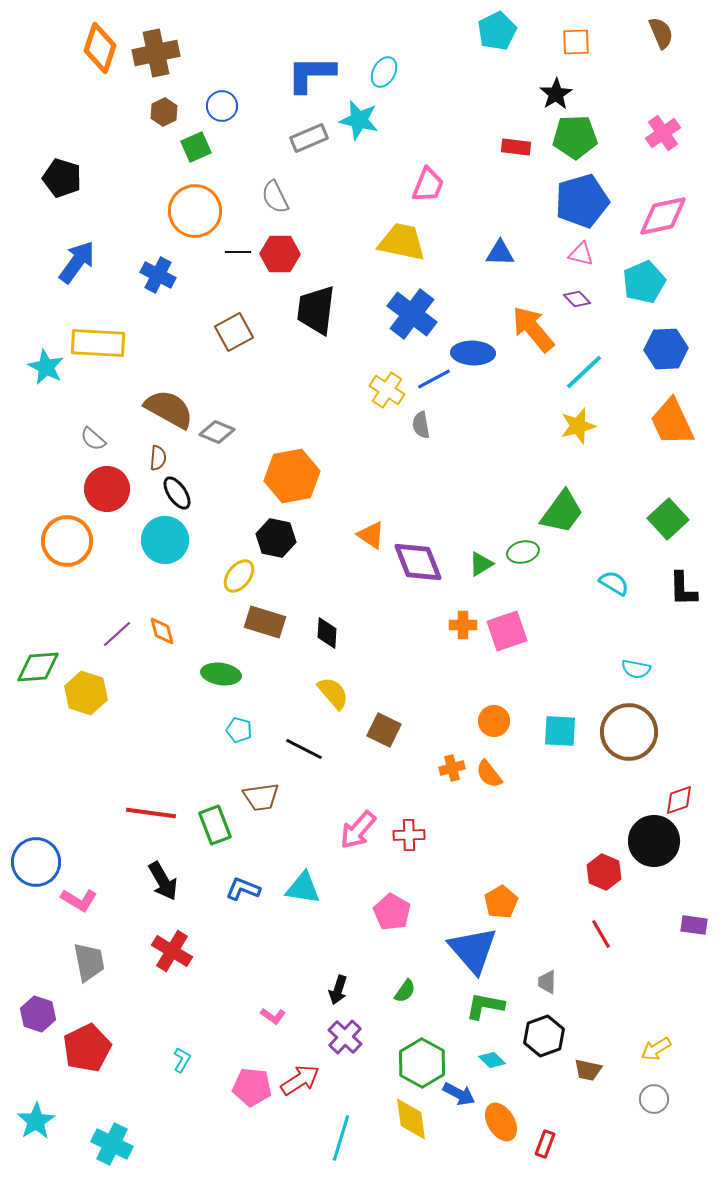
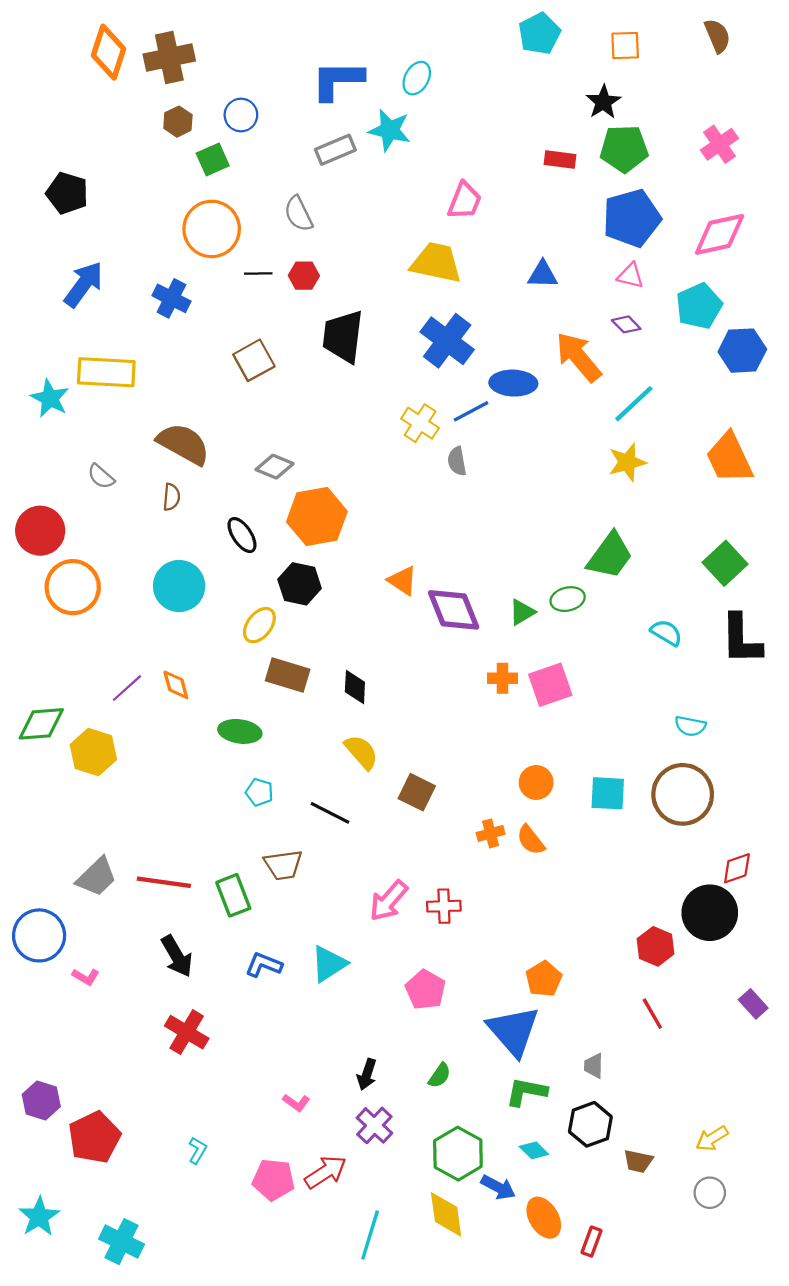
red hexagon: (280, 254) -> (304, 276), size x0.7
blue hexagon: (666, 349) -> (742, 351), moved
gray diamond: (217, 432) -> (275, 467), moved
red circle: (107, 489) -> (40, 531), moved
black ellipse: (177, 493) -> (242, 535), moved
black L-shape: (683, 589) -> (741, 639), size x1.4
cyan triangle: (303, 888) -> (329, 964), turned -42
pink L-shape: (79, 900) -> (86, 977), size x0.7
purple rectangle: (694, 925) -> (753, 1004), turned 40
gray trapezoid: (89, 962) -> (97, 877), moved, turned 57

